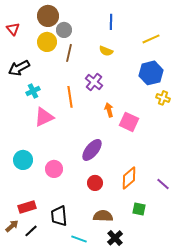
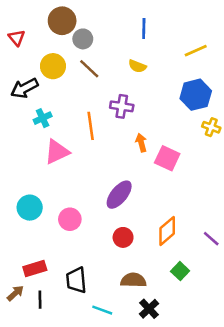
yellow circle: (47, 42) -> (53, 66), moved
brown line: (69, 53) -> (89, 69), turned -60
purple cross: (94, 82) -> (122, 106), turned -30
green square: (139, 209) -> (180, 271), turned 32
black line: (31, 231) -> (40, 300), turned -48

